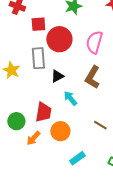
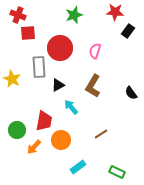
red square: (38, 24) -> (28, 33), moved
pink semicircle: (94, 42) -> (95, 51), size x0.7
brown line: (100, 125) -> (101, 134), turned -64

